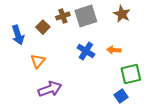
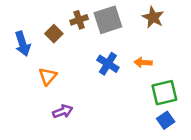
purple arrow: (50, 89) -> (63, 111), size x0.7
blue square: (121, 96) -> (166, 120), moved

